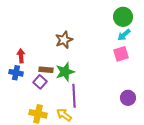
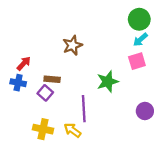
red arrow: (21, 56) -> (24, 63), turned 48
green star: (65, 72) -> (108, 82), moved

